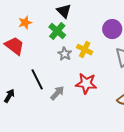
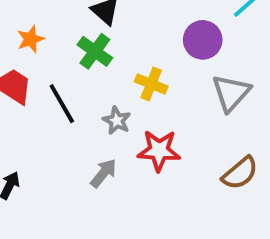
gray star: (65, 54) -> (117, 121), moved
black line: (37, 79) -> (62, 104), moved

